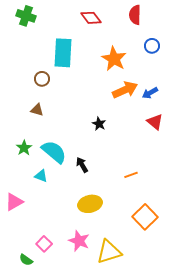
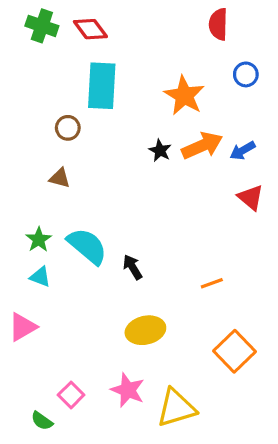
red diamond: (91, 18) -> (90, 29), moved
black star: (99, 124) -> (160, 151), moved
cyan triangle: (41, 176) -> (40, 277), moved

